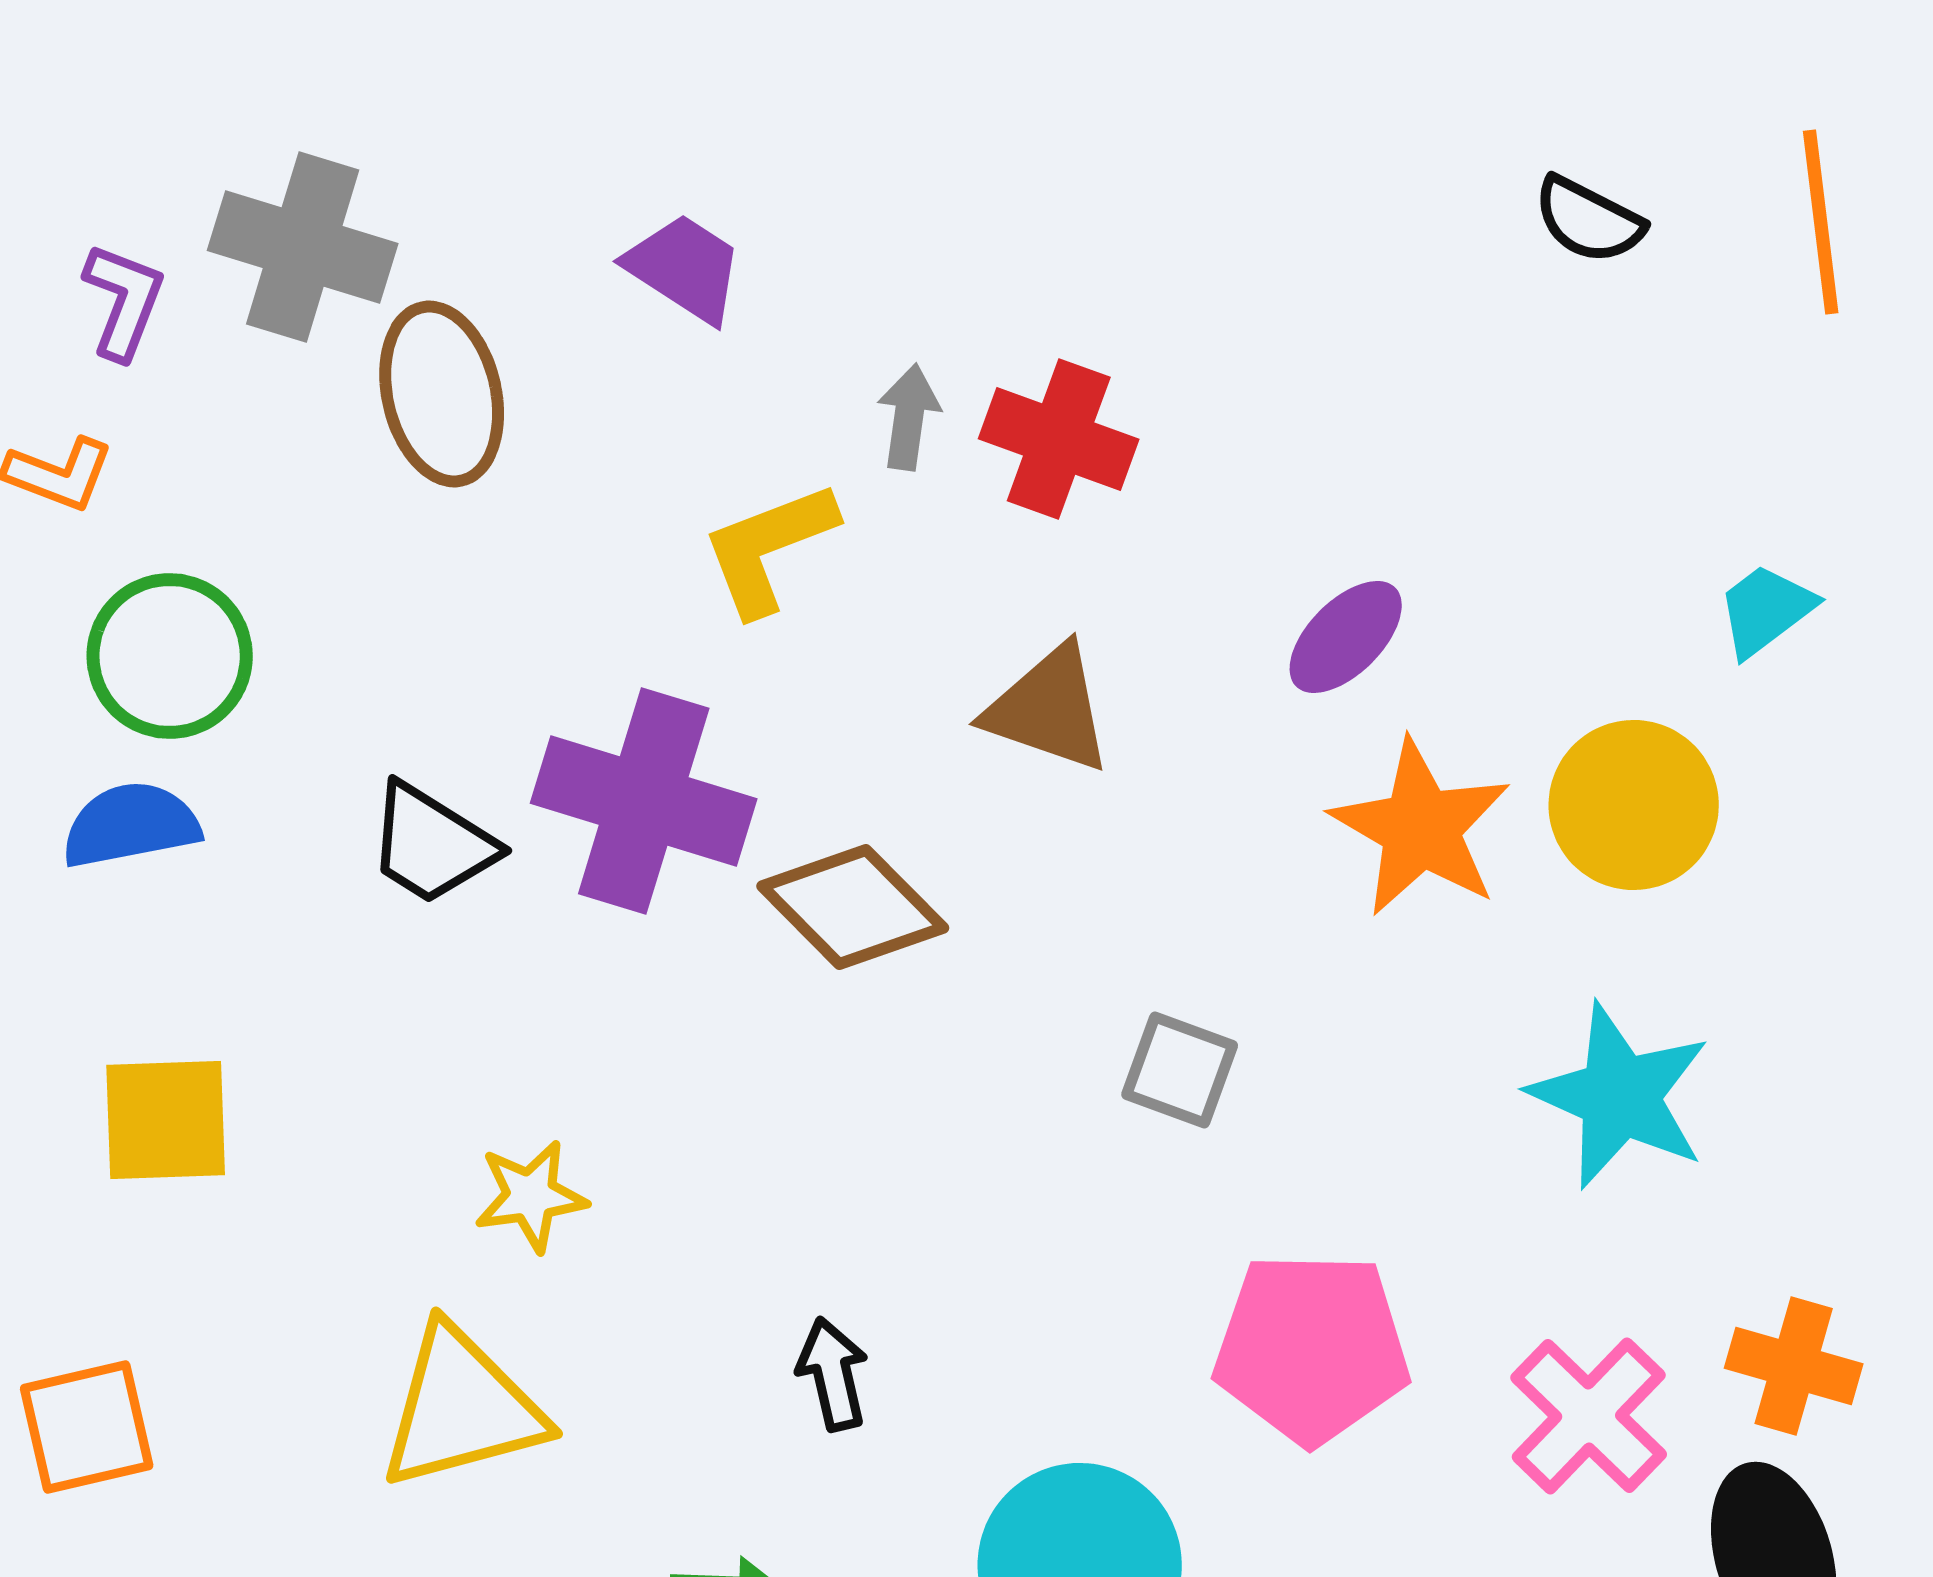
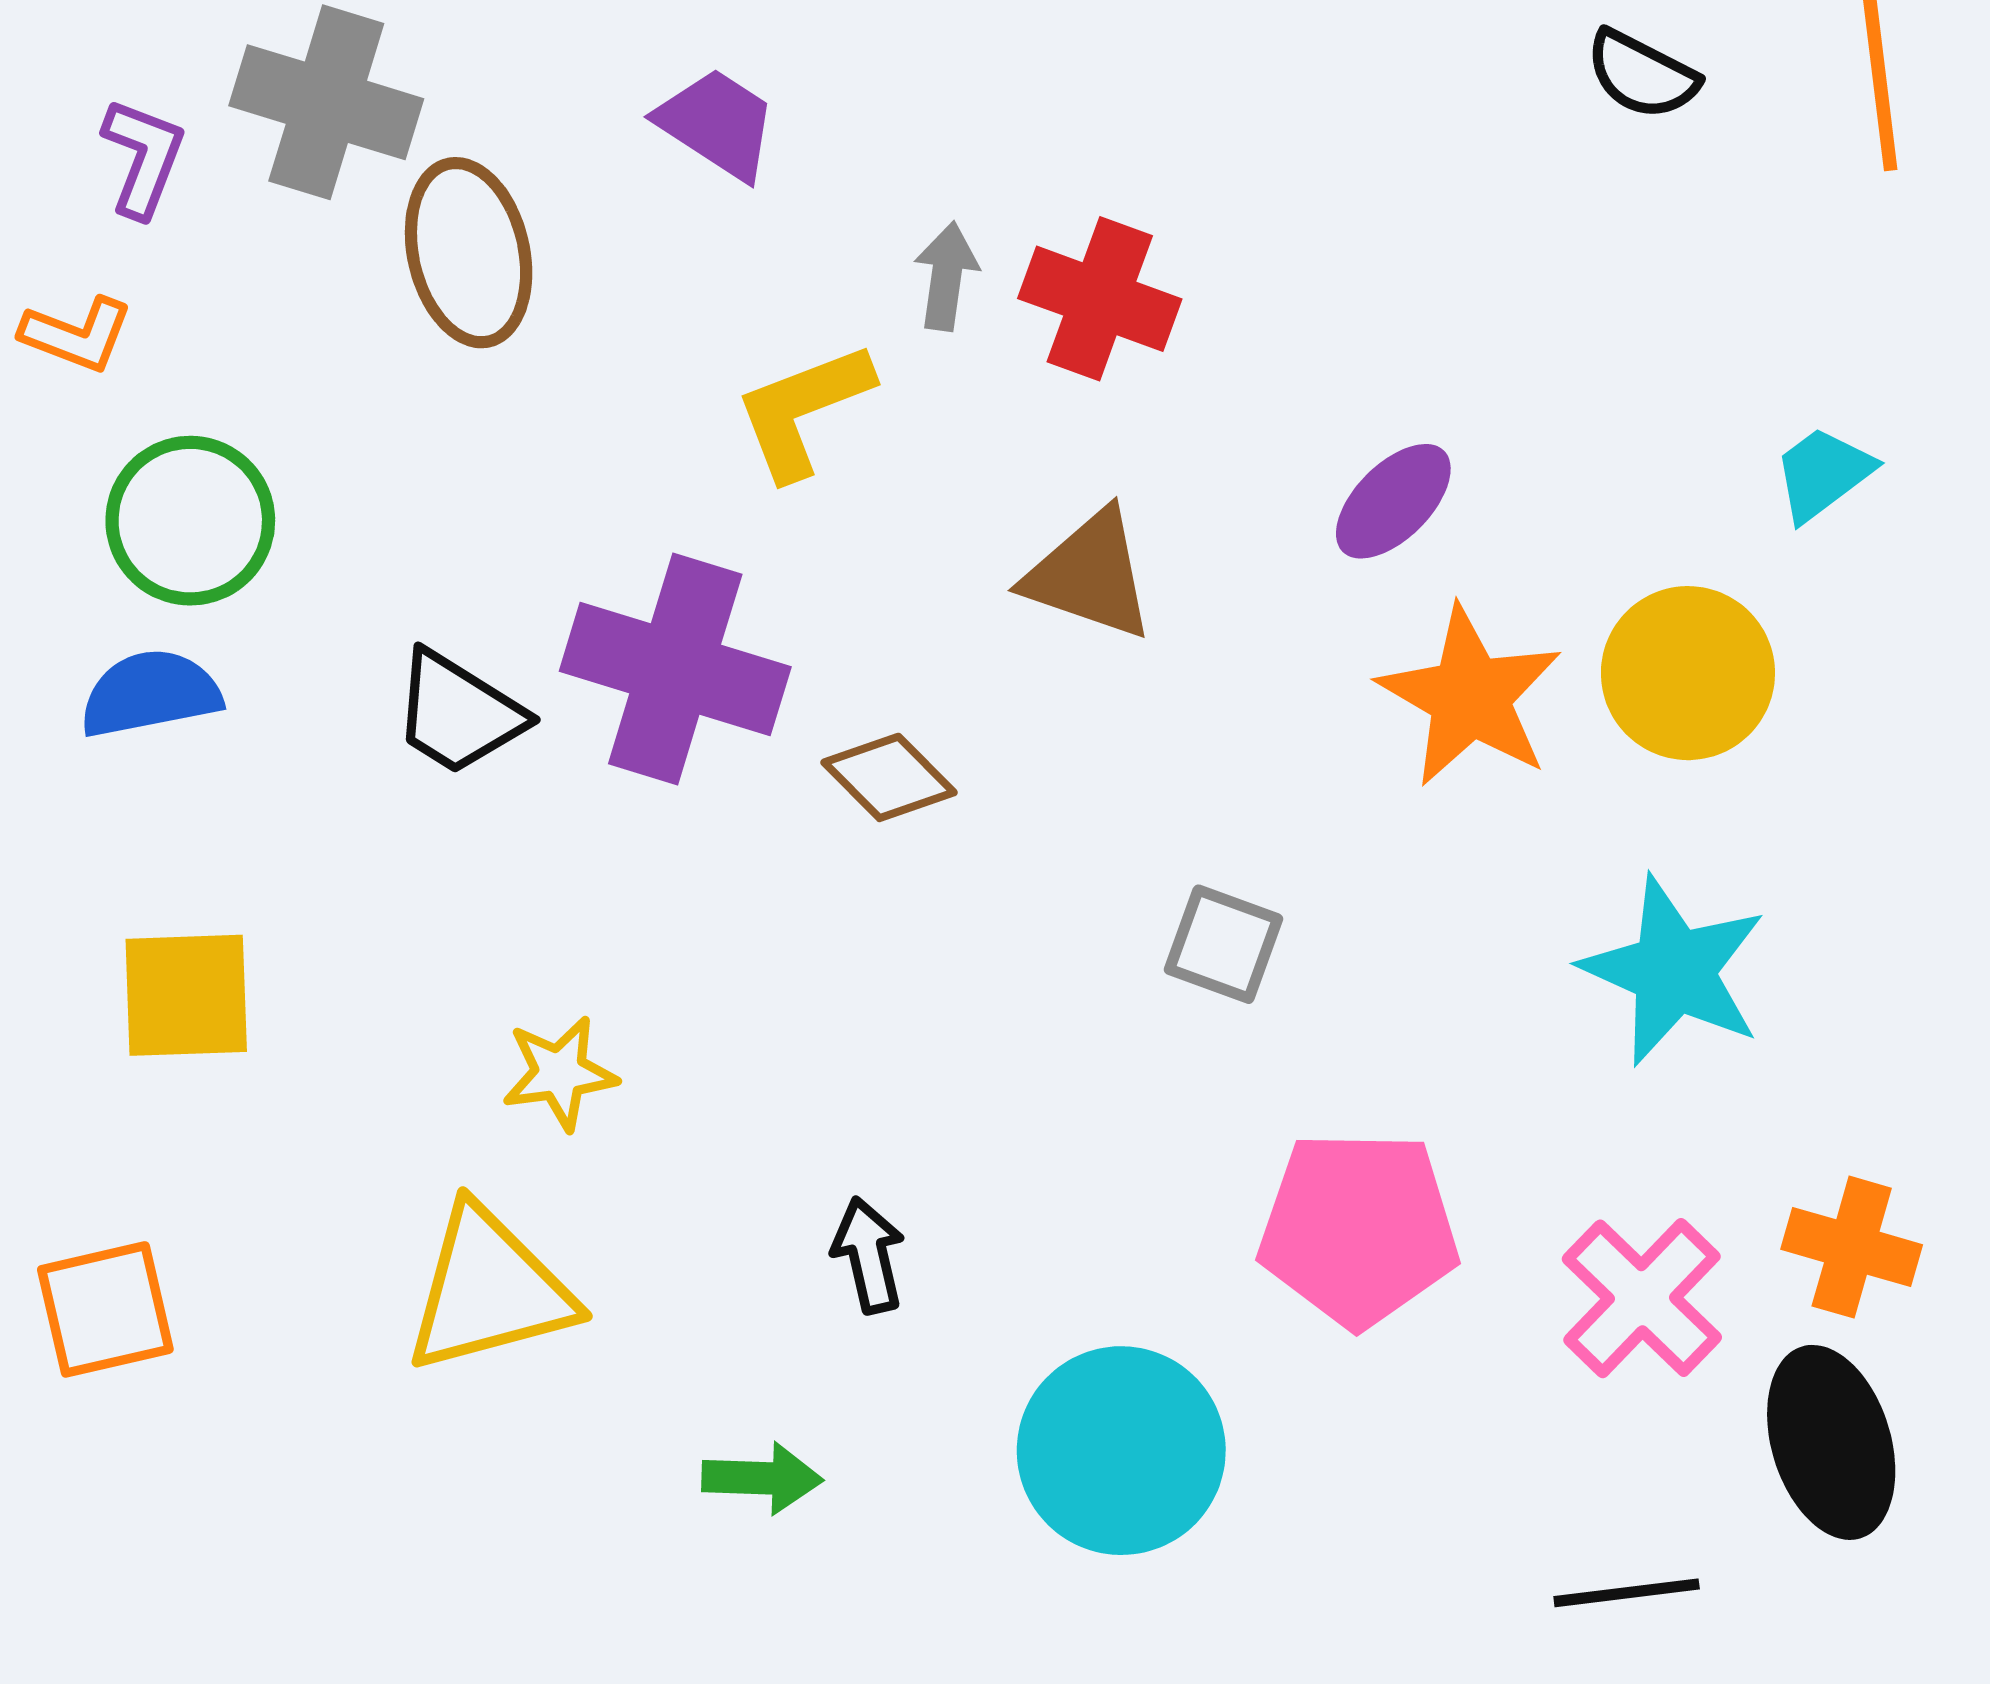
brown diamond: (853, 907) -> (889, 777), size x0.7

